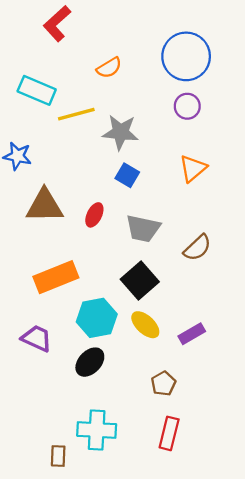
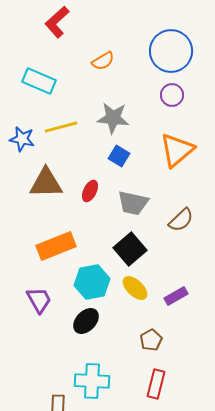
yellow line: (76, 114) -> (61, 127), moved
orange triangle: (193, 168) -> (177, 150), size x1.4
purple trapezoid: (37, 338) -> (39, 300), turned 36

